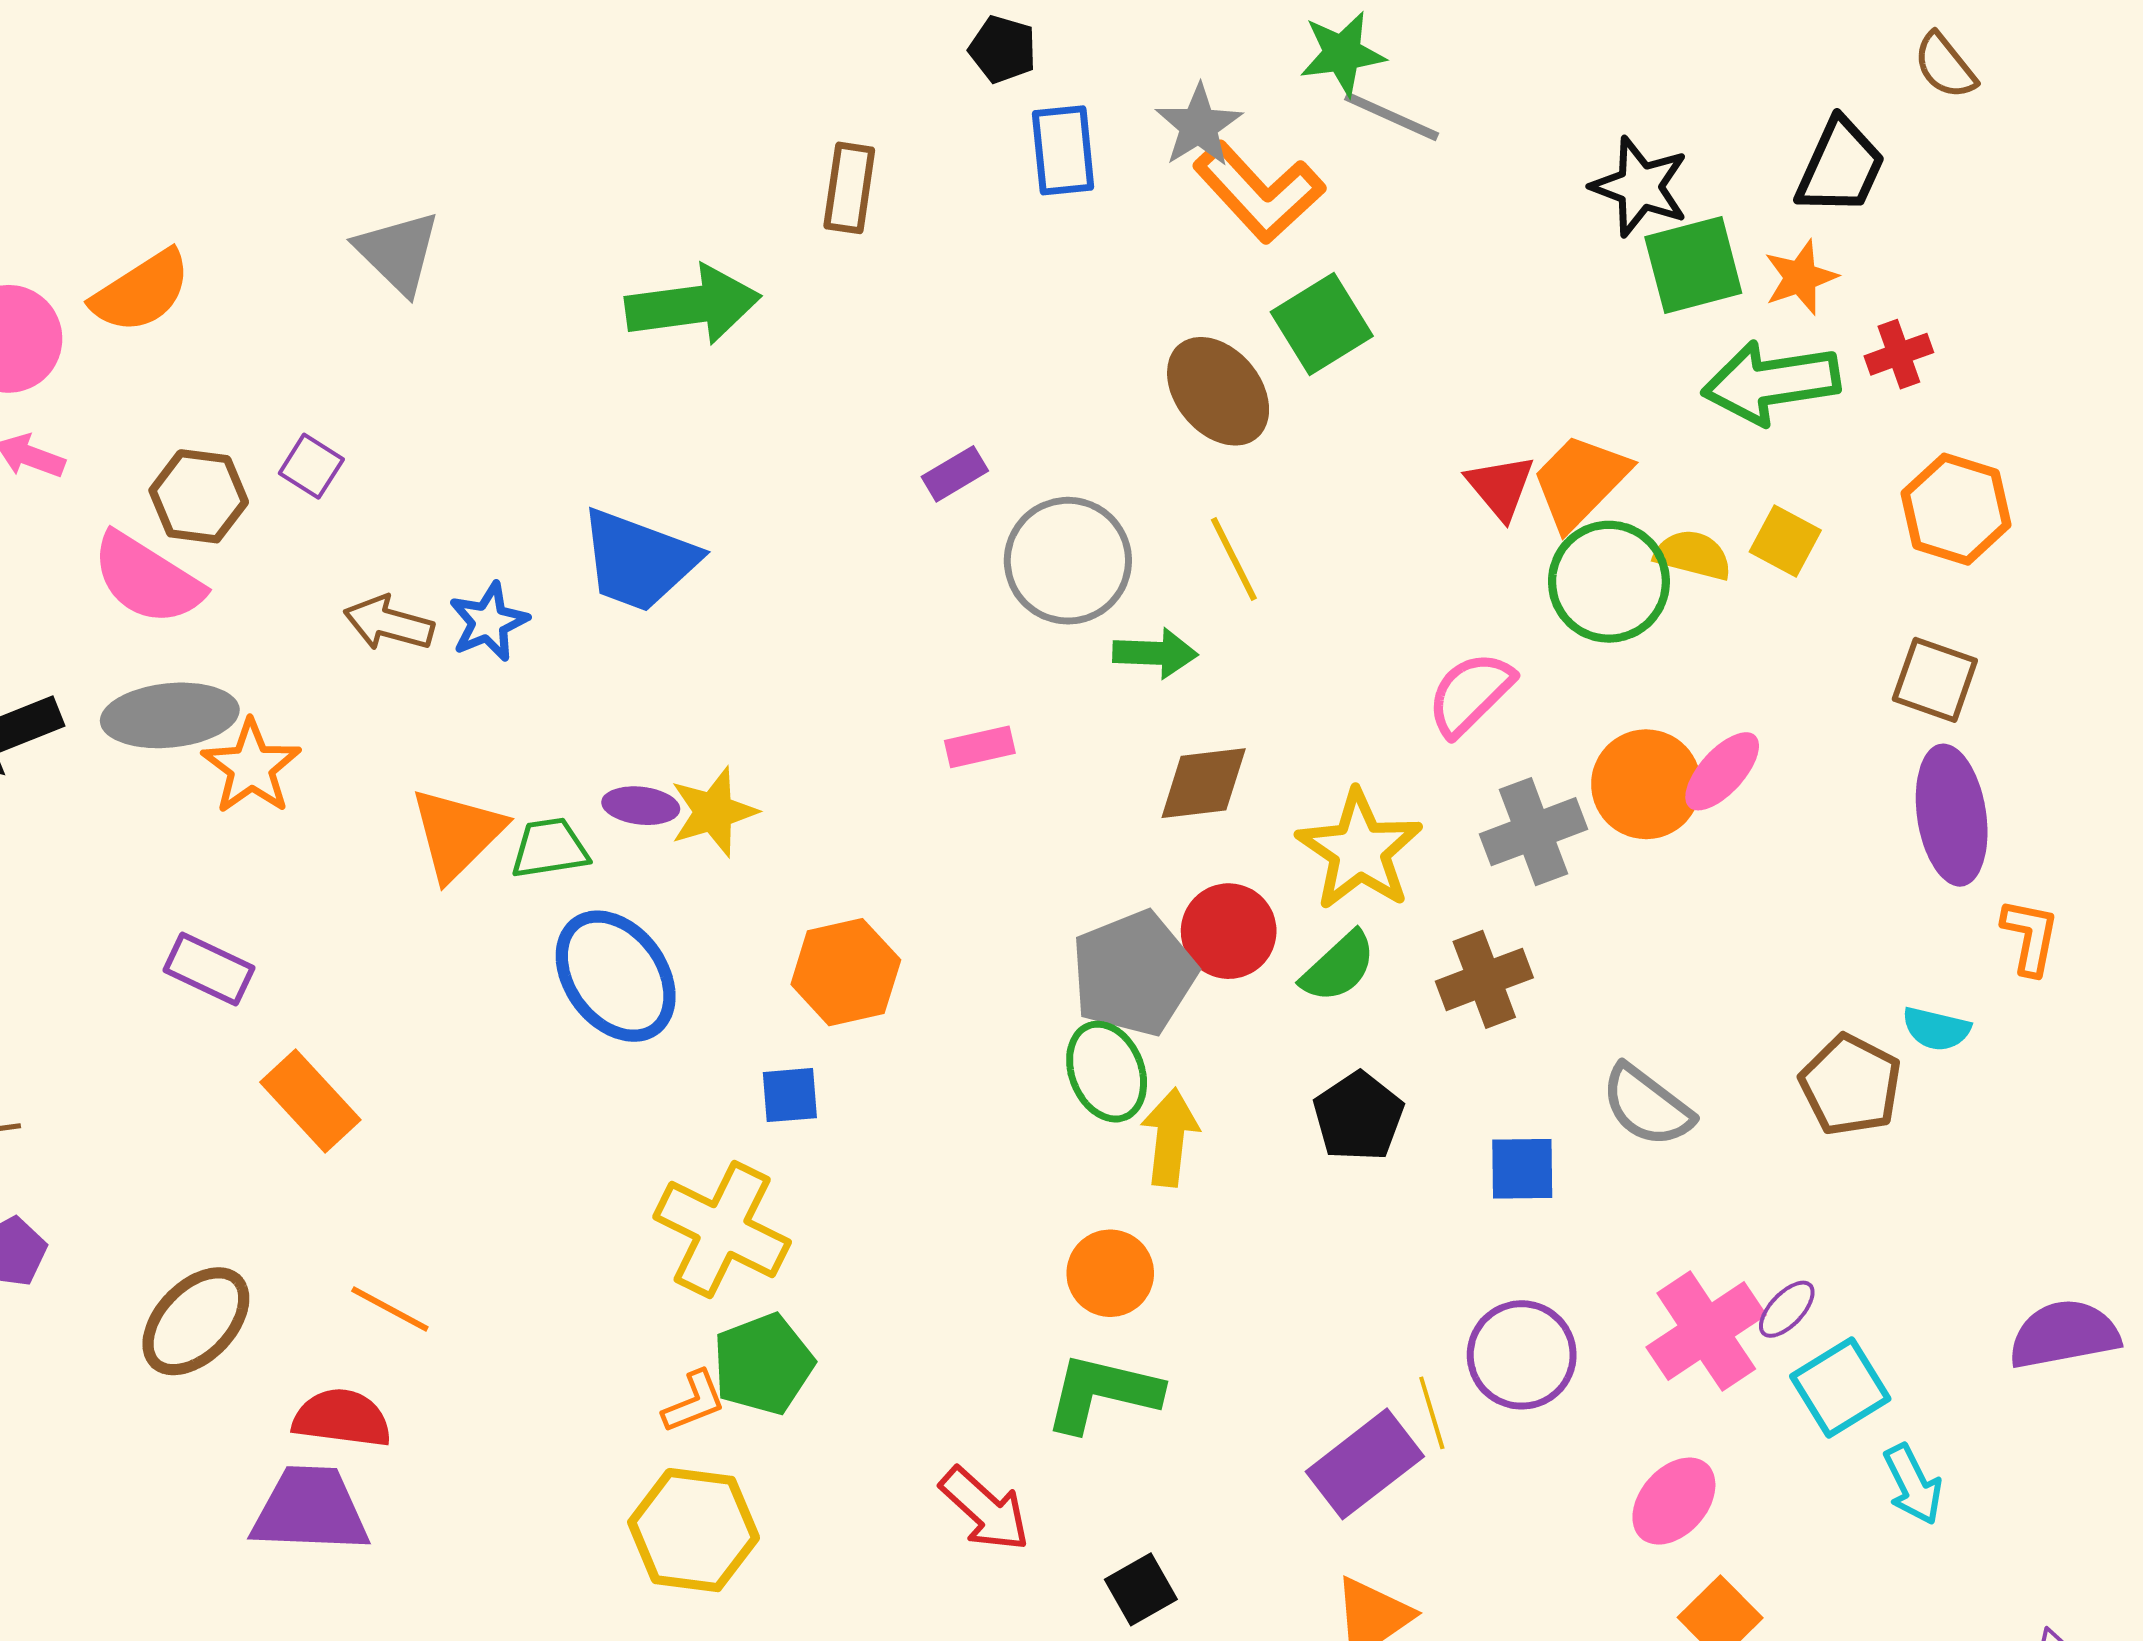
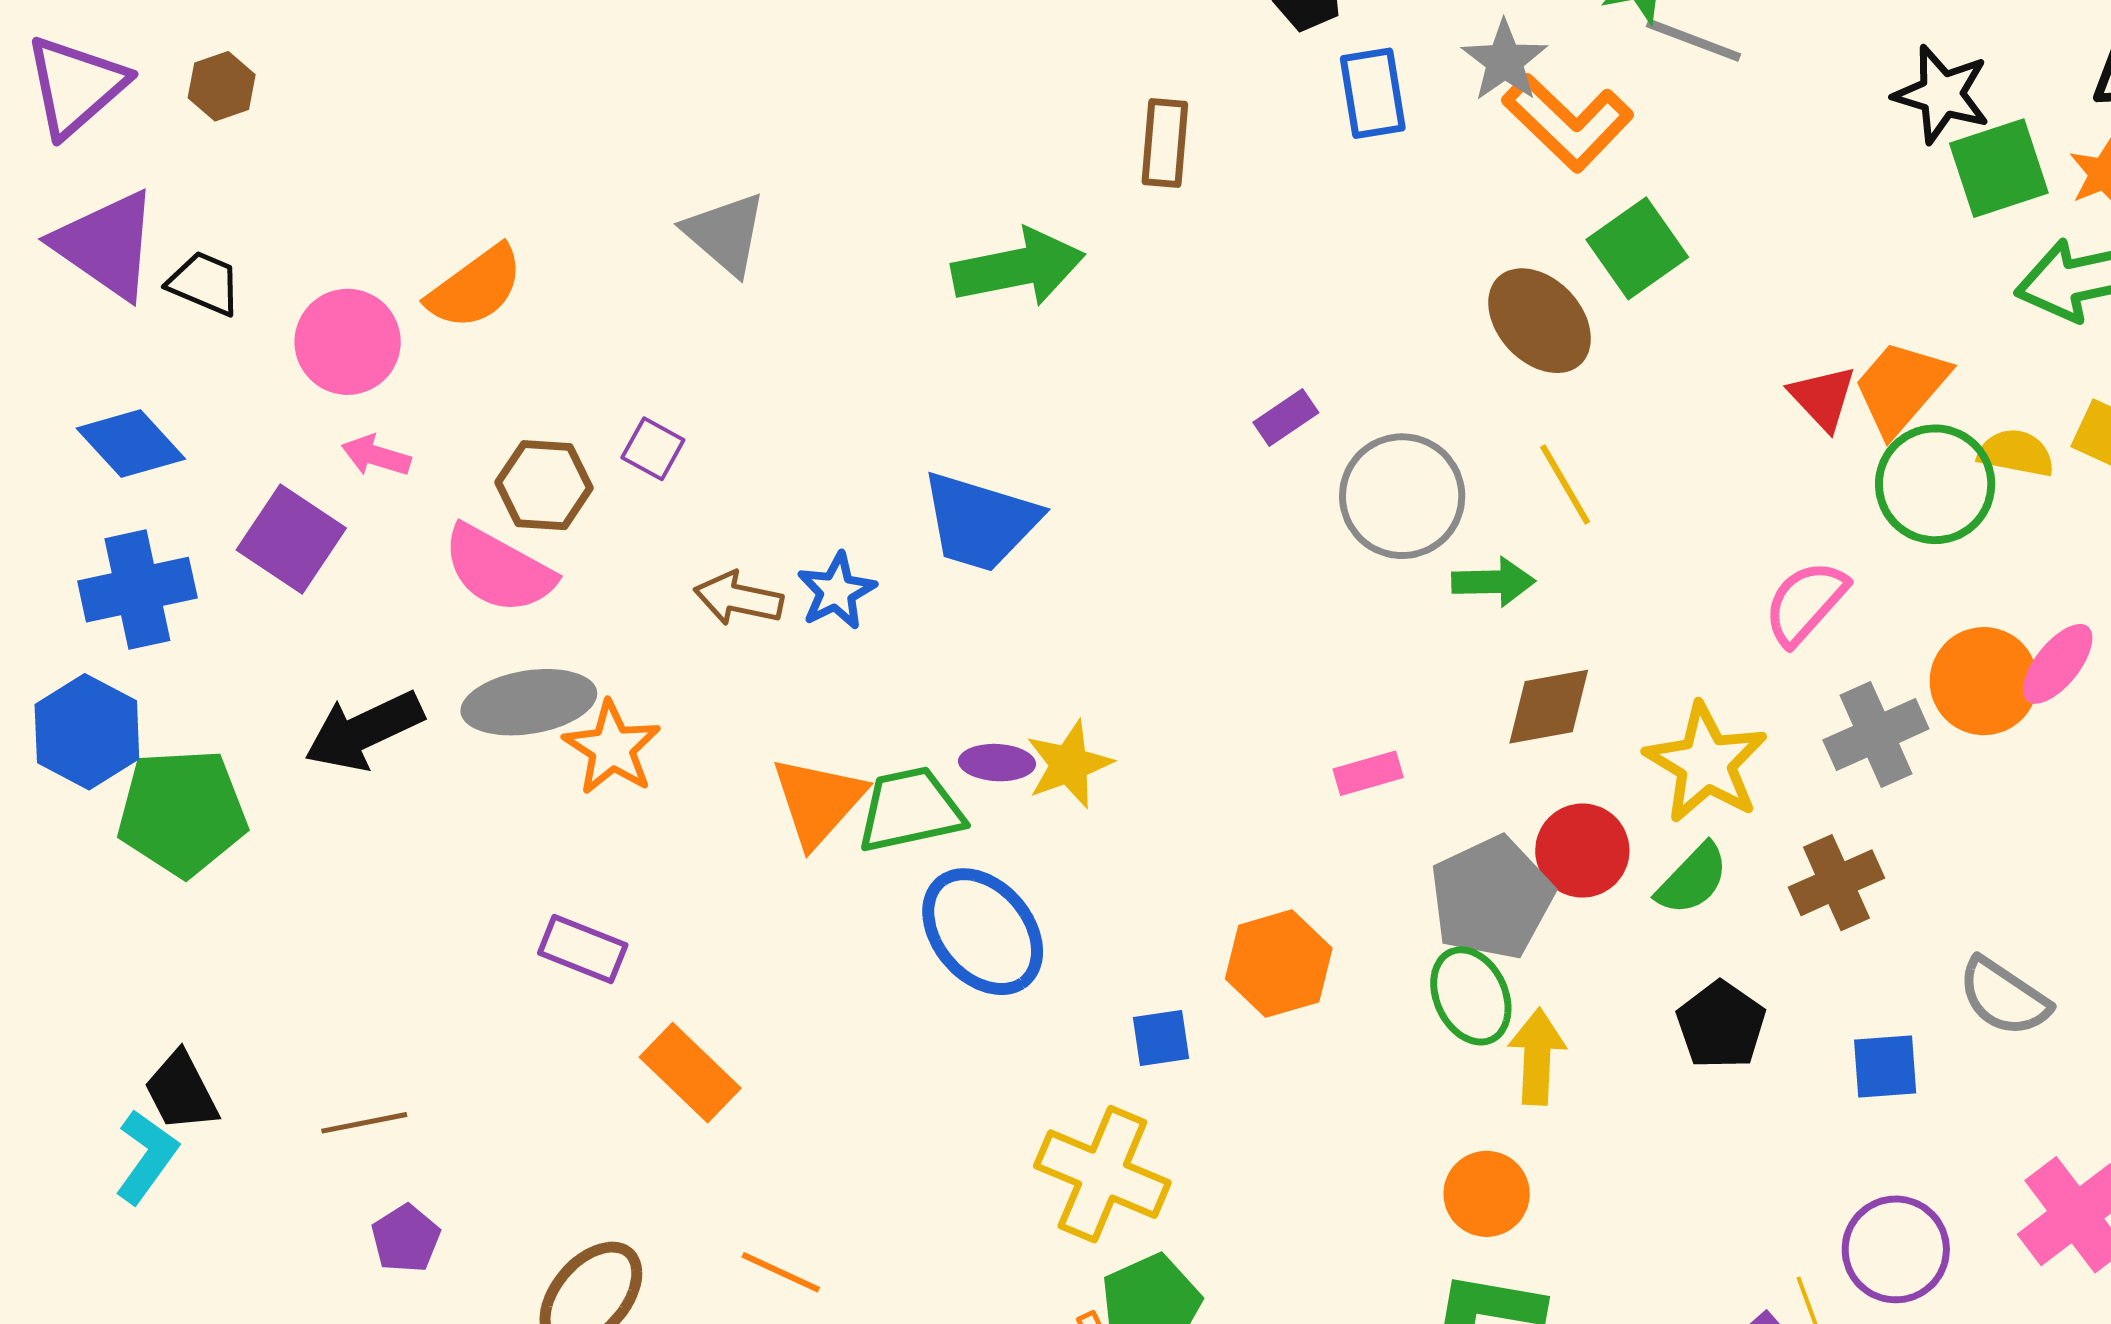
pink rectangle: (980, 747) -> (1368, 773), moved
green trapezoid: (550, 848) -> (910, 810), size x1.4
orange hexagon: (846, 972) -> (1279, 964), moved

